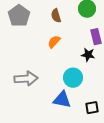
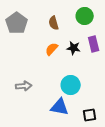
black star: (88, 55) -> (74, 48), moved
gray arrow: (26, 79) -> (24, 86), size x0.7

